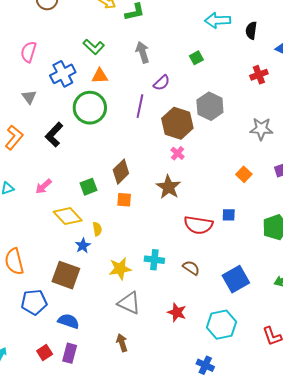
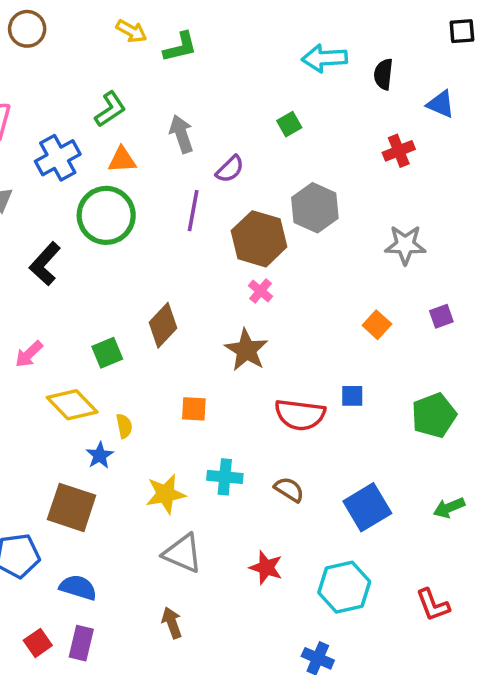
green L-shape: (94, 47) -> (110, 109), turned -75
gray arrow: (143, 52) -> (181, 134), moved
orange square: (124, 200) -> (194, 409), moved

